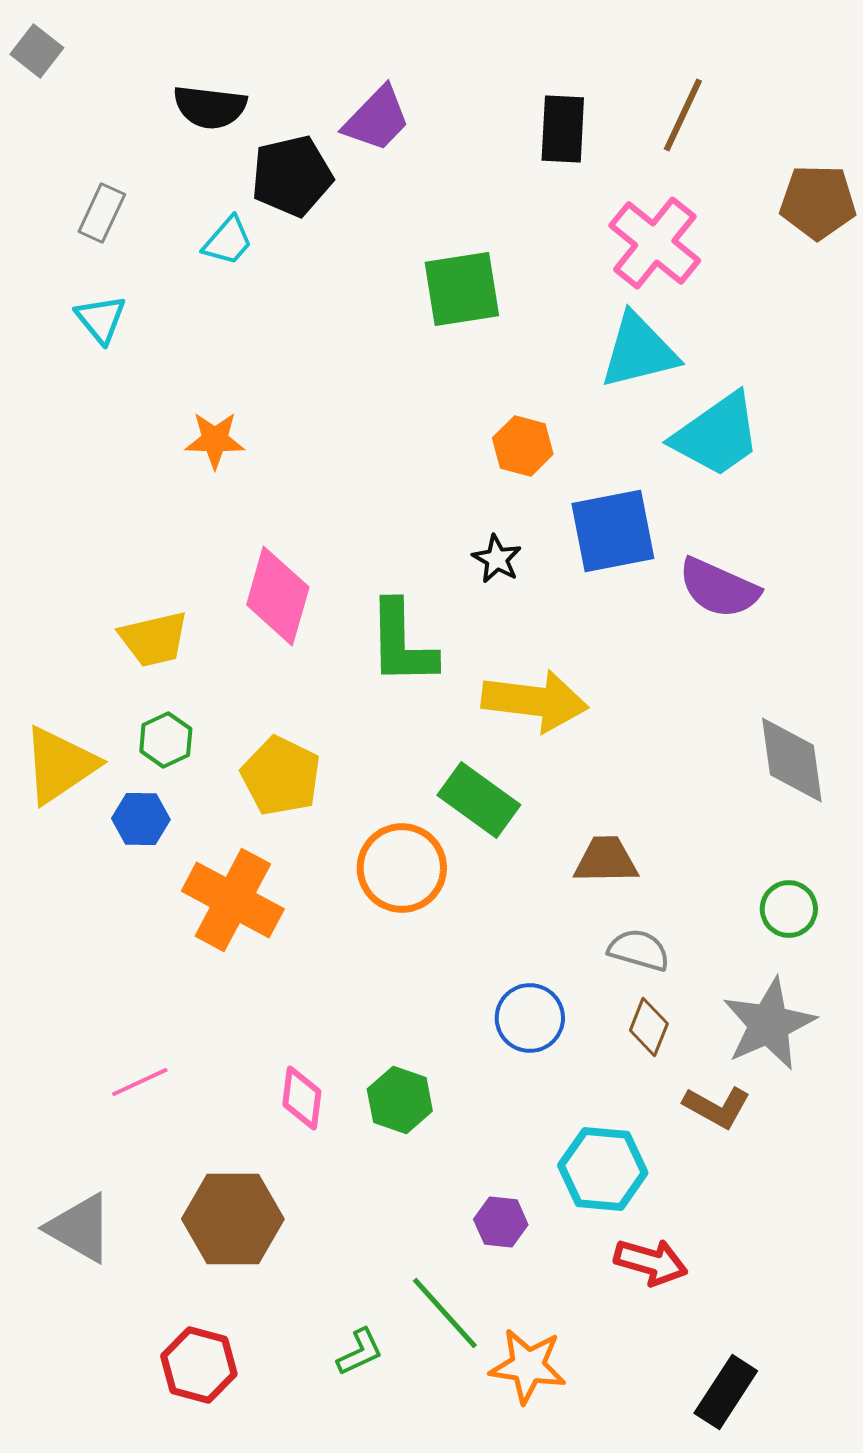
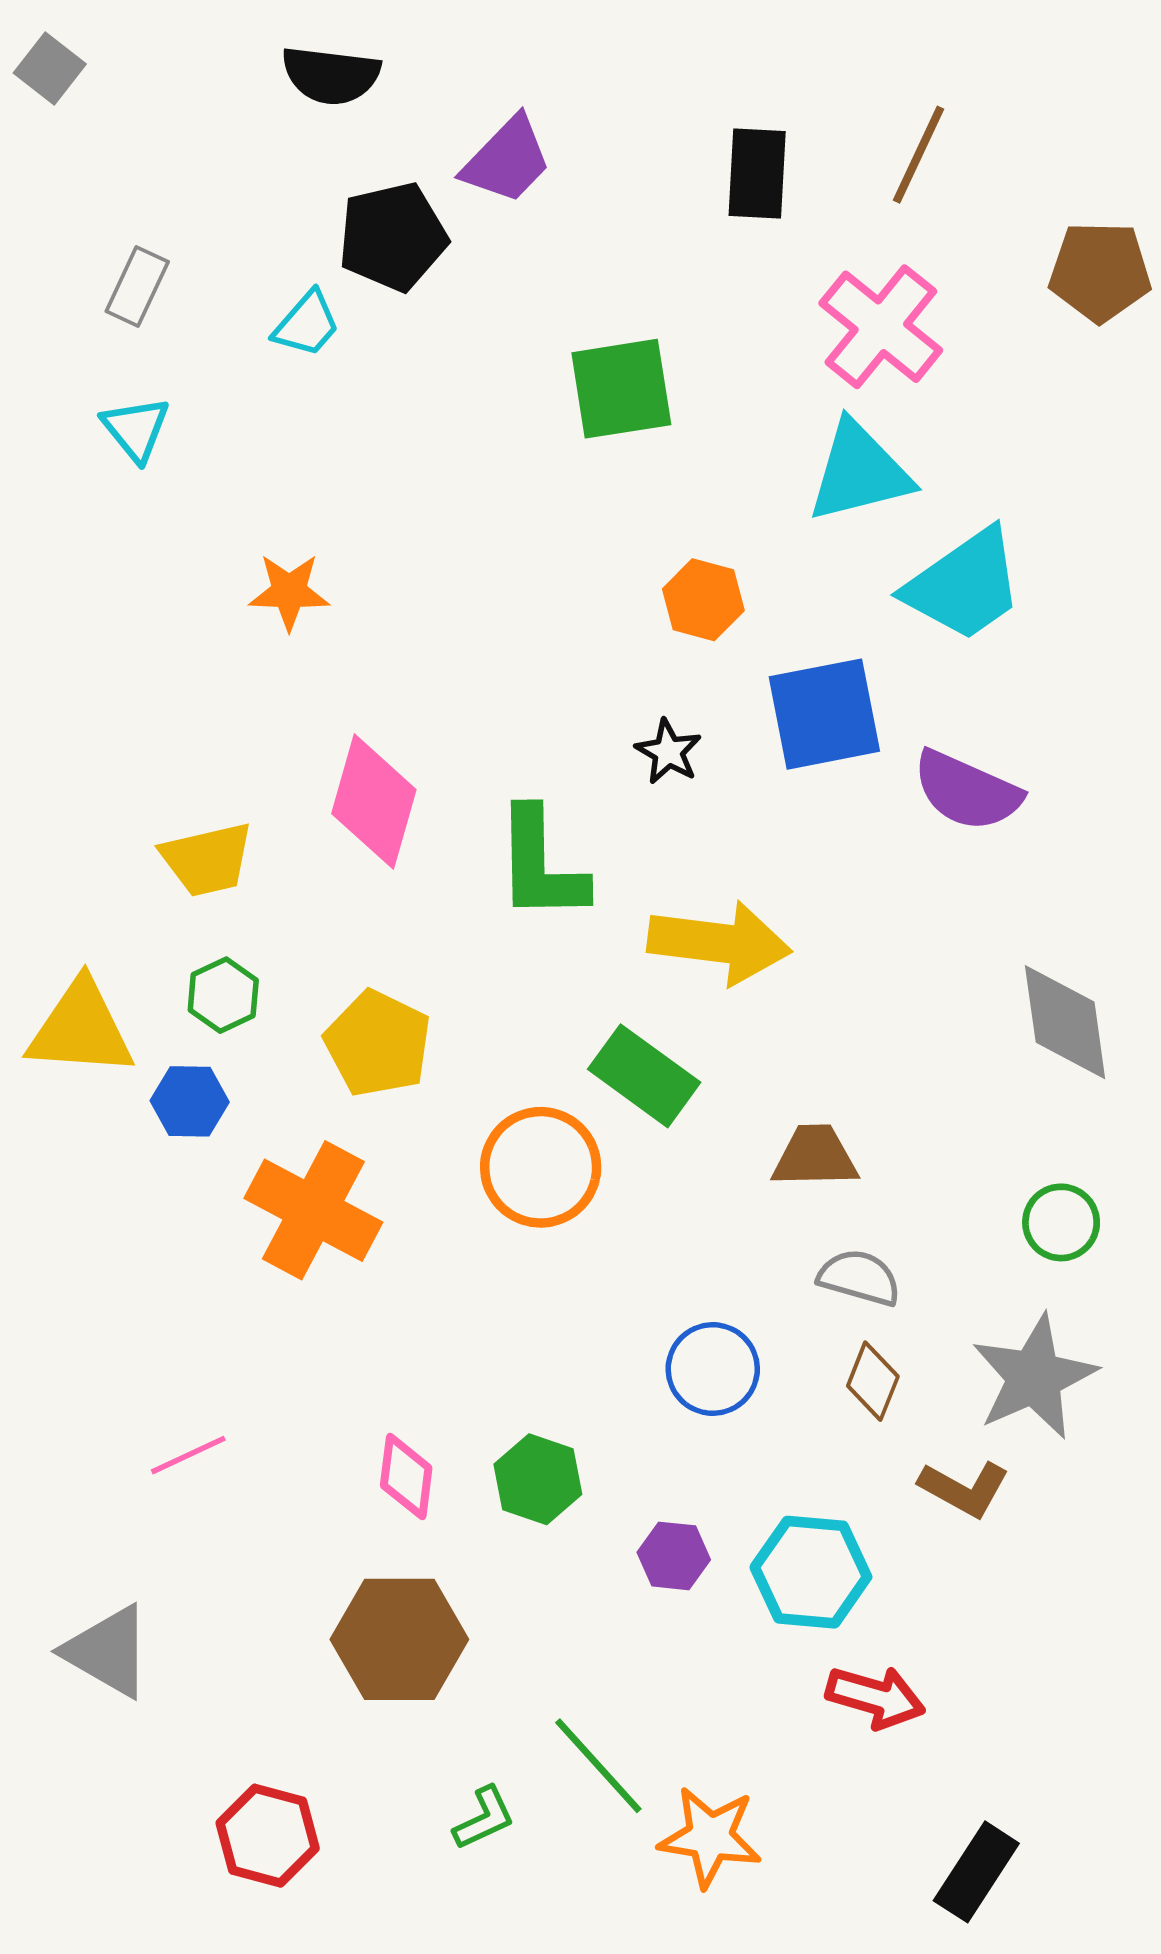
black semicircle: (210, 107) -> (331, 75), moved
yellow triangle: (60, 765) -> (81, 1029), turned 38
brown hexagon: (233, 1219) -> (399, 1639), moved
purple hexagon: (501, 1222) -> (674, 1556), moved

